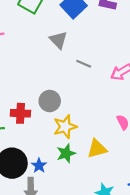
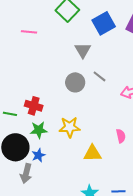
gray circle: (50, 101) -> (75, 82), moved
green star: (66, 153) -> (39, 130), moved

